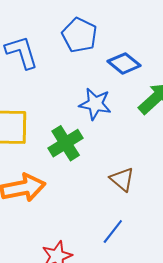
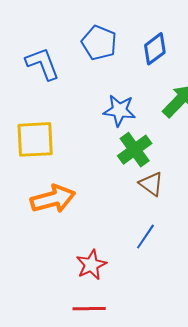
blue diamond: (124, 63) -> (155, 49), moved, turned -72
green cross: (66, 143) -> (135, 150), moved

